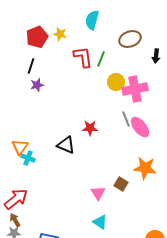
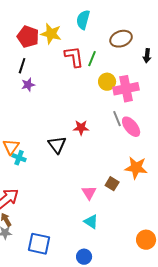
yellow star: (60, 34) -> (51, 34), size x1.5
red pentagon: (37, 37) -> (28, 37), turned -30
black triangle: (66, 145) -> (57, 145), turned 30

